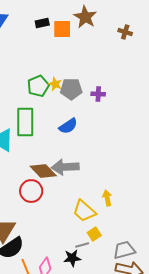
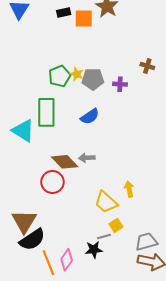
brown cross: (125, 32) -> (147, 66), moved
gray arrow: (65, 167) -> (87, 158), size x0.6

